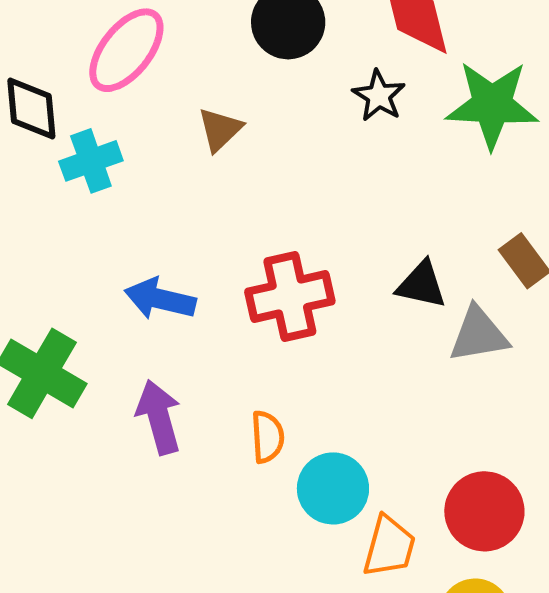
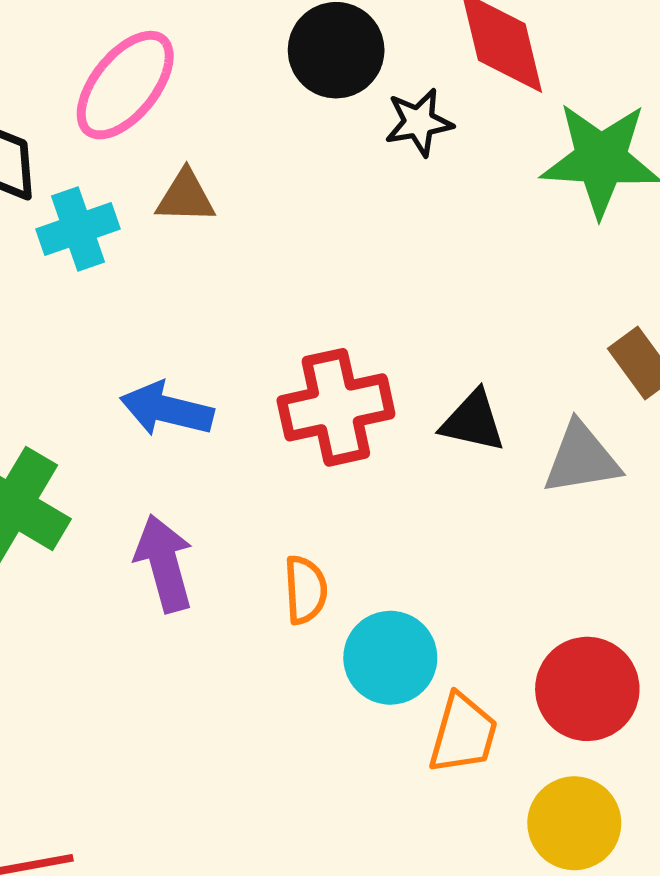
black star: (379, 96) -> (419, 122), moved, turned 30
brown triangle: (220, 129) -> (186, 197), moved, turned 45
black triangle: (422, 285) -> (473, 421), moved

